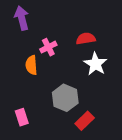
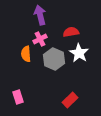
purple arrow: (22, 18) -> (40, 15), moved
gray hexagon: (65, 98) -> (54, 59), moved

